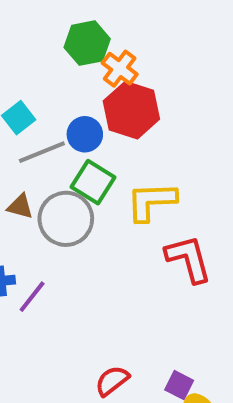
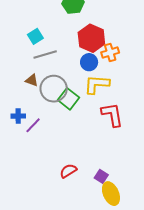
orange cross: (120, 69) -> (110, 53), moved, turned 30
blue circle: (85, 134) -> (89, 62), moved
green square: (93, 182) -> (68, 99), moved

